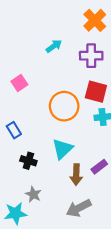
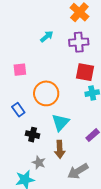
pink square: (19, 83) -> (20, 70), turned 32
orange circle: (64, 106) -> (46, 93), moved
brown arrow: (76, 175) -> (60, 149), moved

